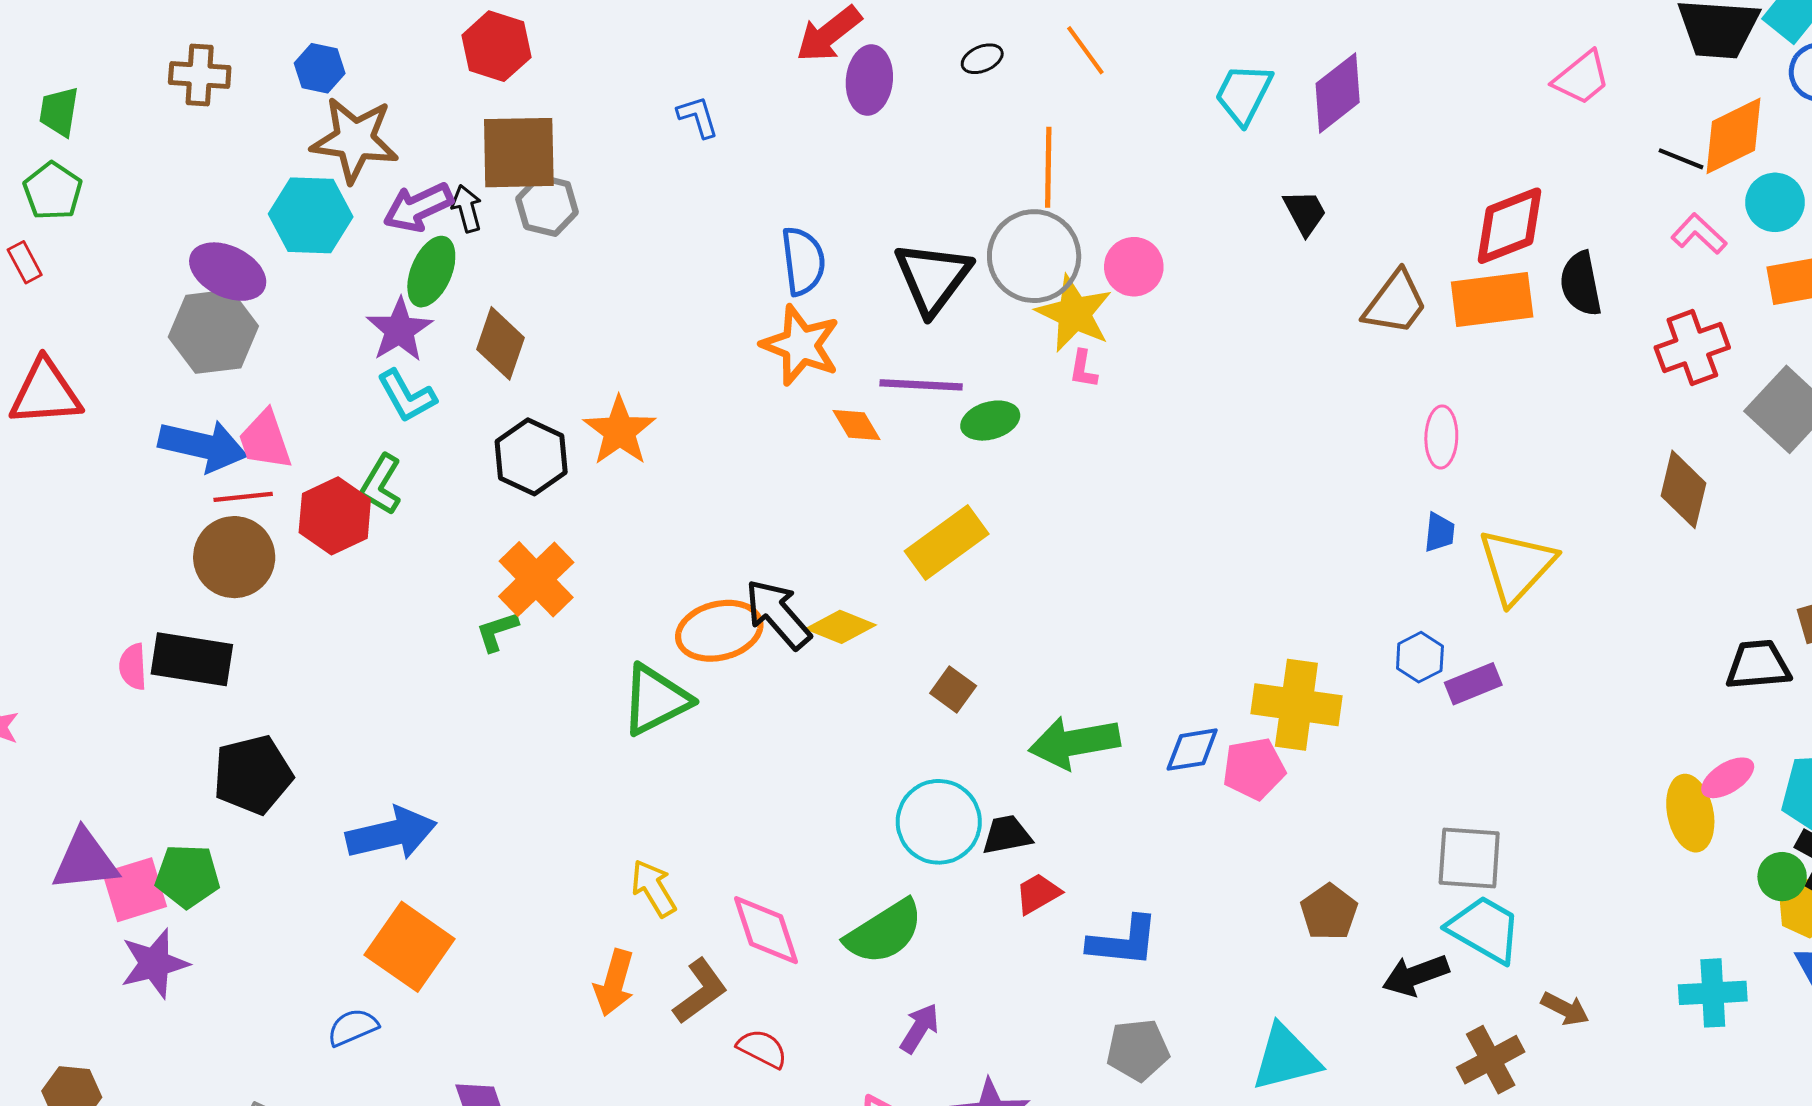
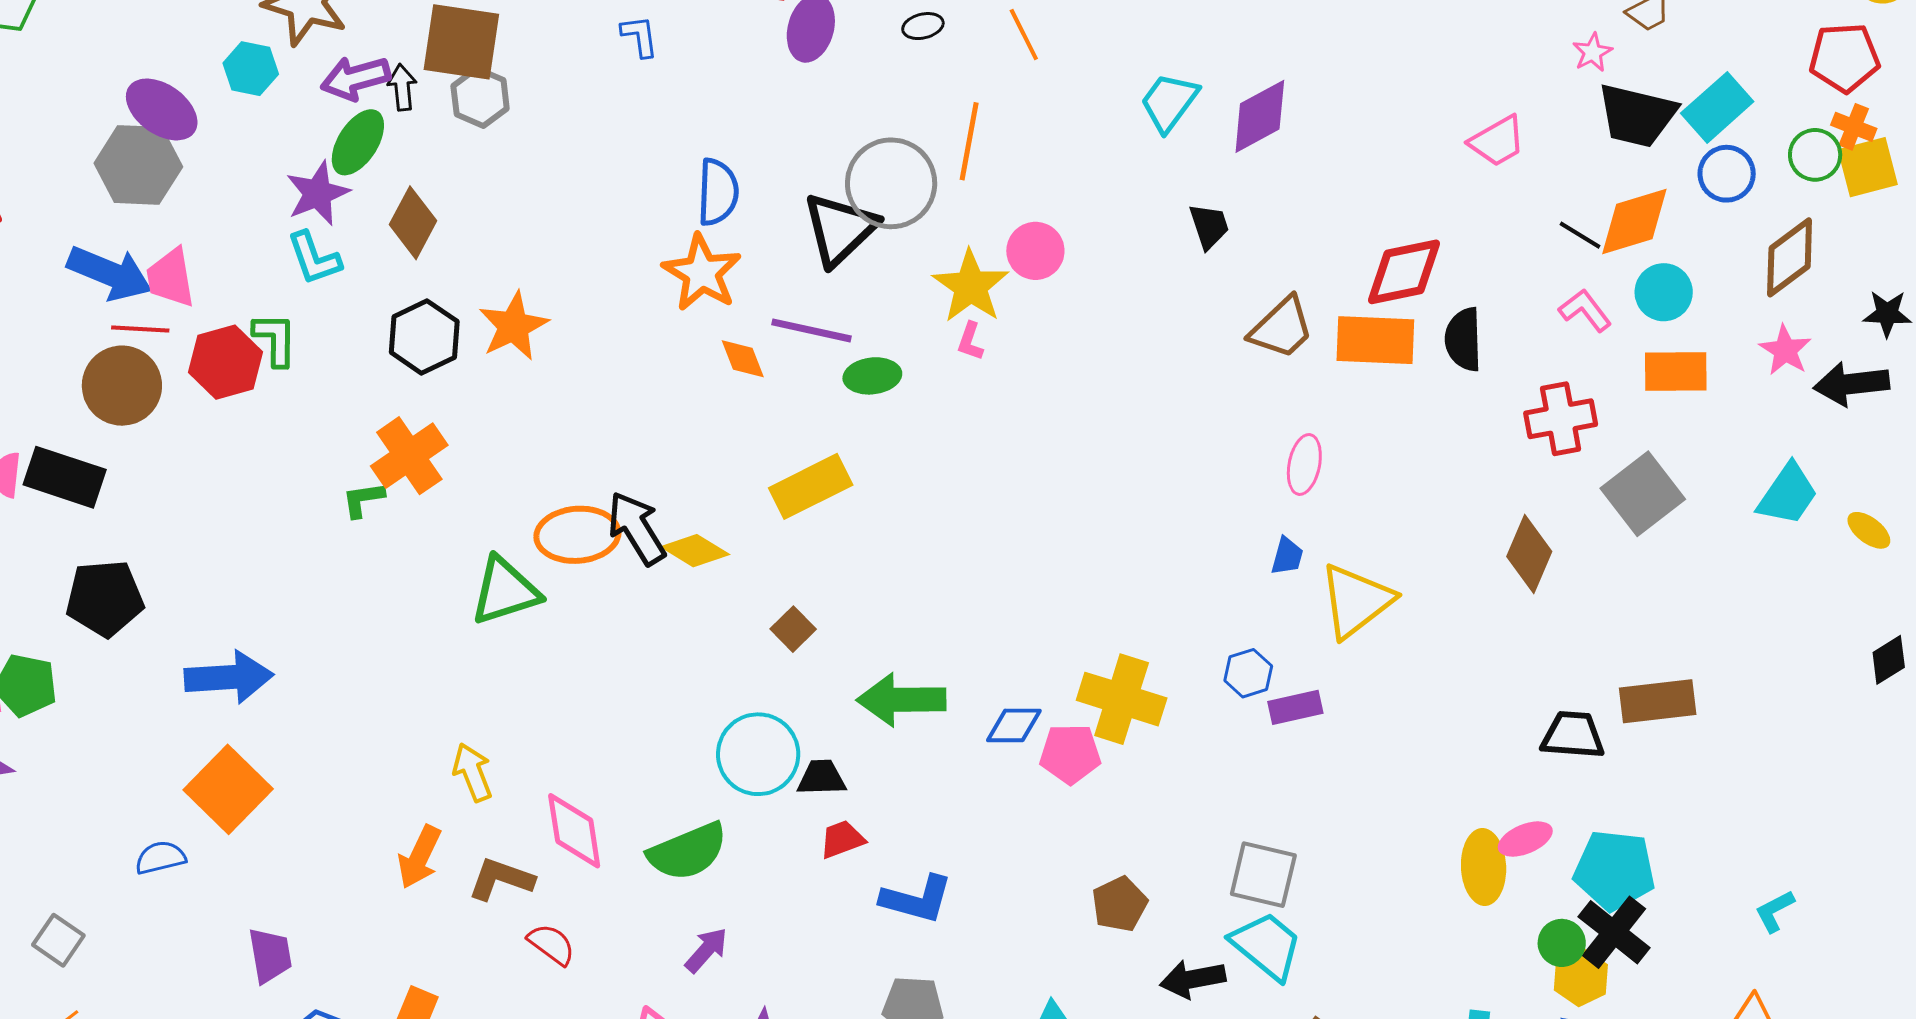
cyan hexagon: (311, 215) -> (251, 69), size x0.7
gray circle: (1034, 256) -> (891, 183), moved
green L-shape: (381, 484) -> (275, 339), turned 140
brown L-shape: (700, 991) -> (501, 879), turned -134

